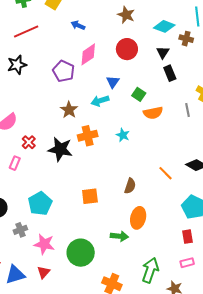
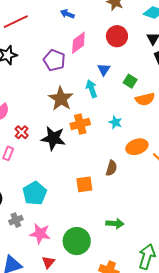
cyan arrow: (100, 101) -> (92, 89), turned 90
brown star: (69, 110) -> (61, 99), size x1.4
brown semicircle: (130, 186) -> (111, 168), moved
orange ellipse: (138, 218) -> (137, 147), moved, turned 60
red triangle: (44, 272) -> (48, 262), moved

